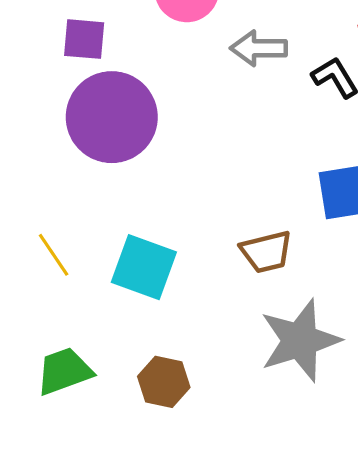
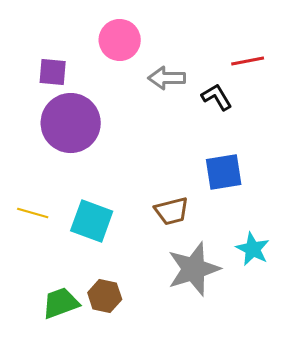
yellow line: (54, 255) -> (33, 213), turned -40
green trapezoid: (64, 371) -> (61, 303), moved

